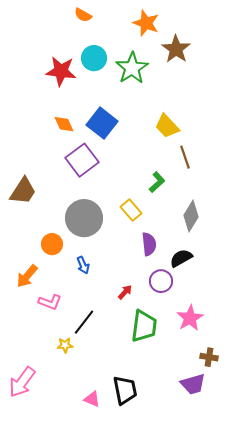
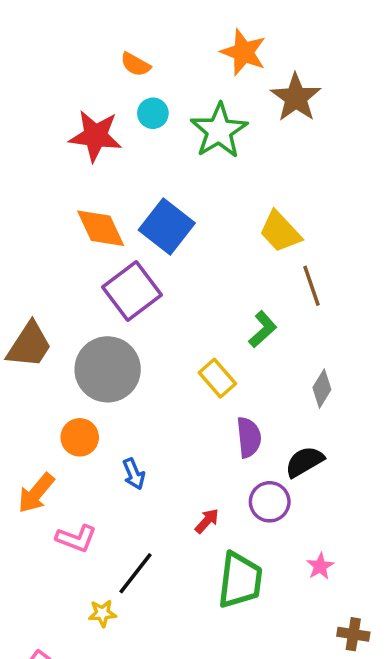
orange semicircle: (83, 15) -> (135, 64), moved
cyan circle: (94, 58) -> (153, 113), size x0.7
orange diamond: (64, 124) -> (101, 228), size x1.4
gray diamond: (191, 216) -> (322, 389), size x0.7
gray circle: (84, 218) -> (108, 369), moved
pink star: (190, 318) -> (320, 566), size x0.6

